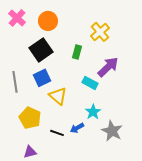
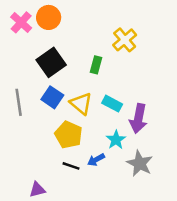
orange circle: (48, 21) -> (49, 17), moved
purple arrow: (108, 67) -> (138, 119), moved, turned 145
blue square: (42, 78) -> (52, 97), turned -30
yellow triangle: (58, 96) -> (81, 104), moved
yellow pentagon: (30, 118) -> (69, 135), moved

